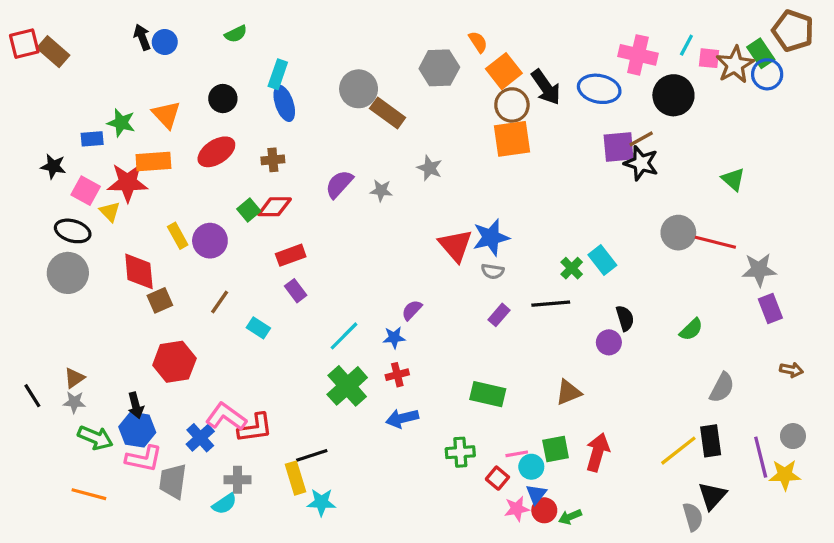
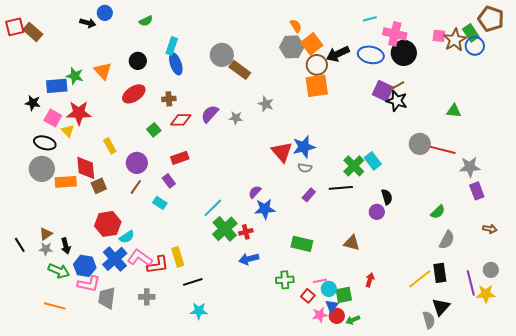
black arrow: (142, 37) -> (88, 23), turned 126
blue circle: (165, 42) -> (105, 13), moved
cyan line: (686, 45) -> (370, 19), moved, turned 48
gray hexagon: (439, 68) -> (292, 47), moved
black arrow: (546, 87) -> (338, 54), turned 100
black circle: (673, 95) -> (404, 53), moved
blue rectangle: (92, 139) -> (57, 86), size x1.5
purple square: (619, 147) -> (383, 91), turned 30
orange rectangle: (153, 162) -> (66, 182), moved
green triangle: (733, 179) -> (454, 111), turned -35
red diamond: (275, 207) -> (181, 120), moved
purple circle: (210, 241) -> (137, 163), moved
green cross: (572, 268) -> (354, 166), size x1.5
purple rectangle: (296, 291) -> (169, 181), moved
green semicircle: (691, 329) -> (438, 212), moved
blue star: (394, 338) -> (265, 209), moved, size x1.5
green cross: (347, 386) -> (225, 229), moved
brown triangle: (568, 392) -> (352, 243), turned 36
black arrow: (136, 405) -> (66, 246), moved
blue cross: (200, 438) -> (115, 259), moved, size x1.4
green square: (556, 449) -> (344, 295), moved
red arrow: (598, 452) -> (370, 280), size x0.6
yellow rectangle: (296, 478) -> (178, 257), moved
cyan semicircle: (224, 504) -> (127, 237), moved

